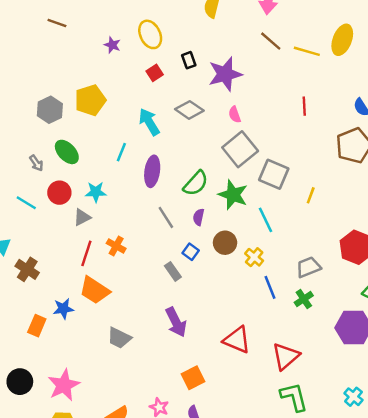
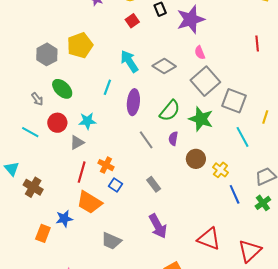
gray diamond: (189, 110) -> (164, 66), moved
cyan line: (266, 220) -> (243, 137), moved
blue square: (191, 252) -> (116, 185), moved

